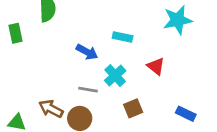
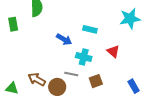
cyan cross: (115, 76) -> (84, 57), turned -35
gray line: (88, 90) -> (71, 74), moved
blue rectangle: (186, 114) -> (134, 86), turned 32

